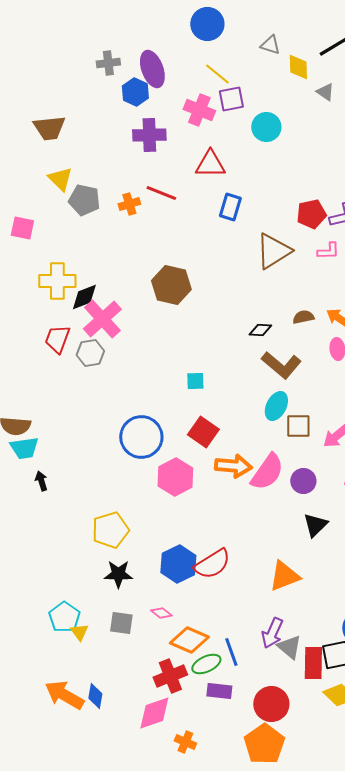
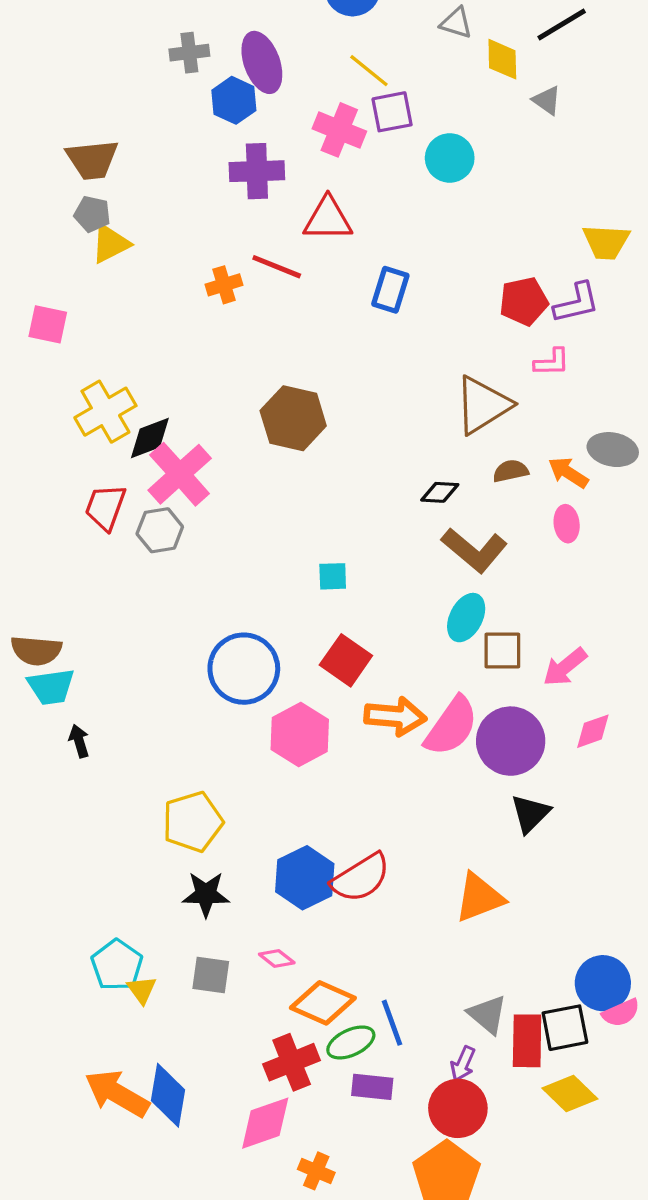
red triangle: (210, 164) -> (328, 219), moved
yellow triangle: (60, 179) -> (110, 244), turned 48
gray pentagon: (84, 200) -> (92, 214), moved, size x0.7
brown triangle: (273, 251) -> (483, 405), moved
yellow cross: (57, 281) -> (105, 412), turned -30
purple circle: (303, 481) -> (511, 741), size x1.6
purple arrow: (272, 633) -> (463, 1064), moved, size x0.7
blue diamond: (95, 696) -> (168, 1095), size x1.5

